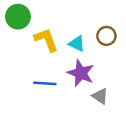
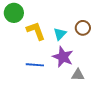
cyan triangle: (77, 44) -> (60, 34), turned 48
gray triangle: (100, 96) -> (78, 75), turned -32

